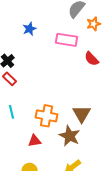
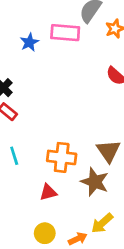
pink rectangle: (67, 40) -> (65, 33), moved

